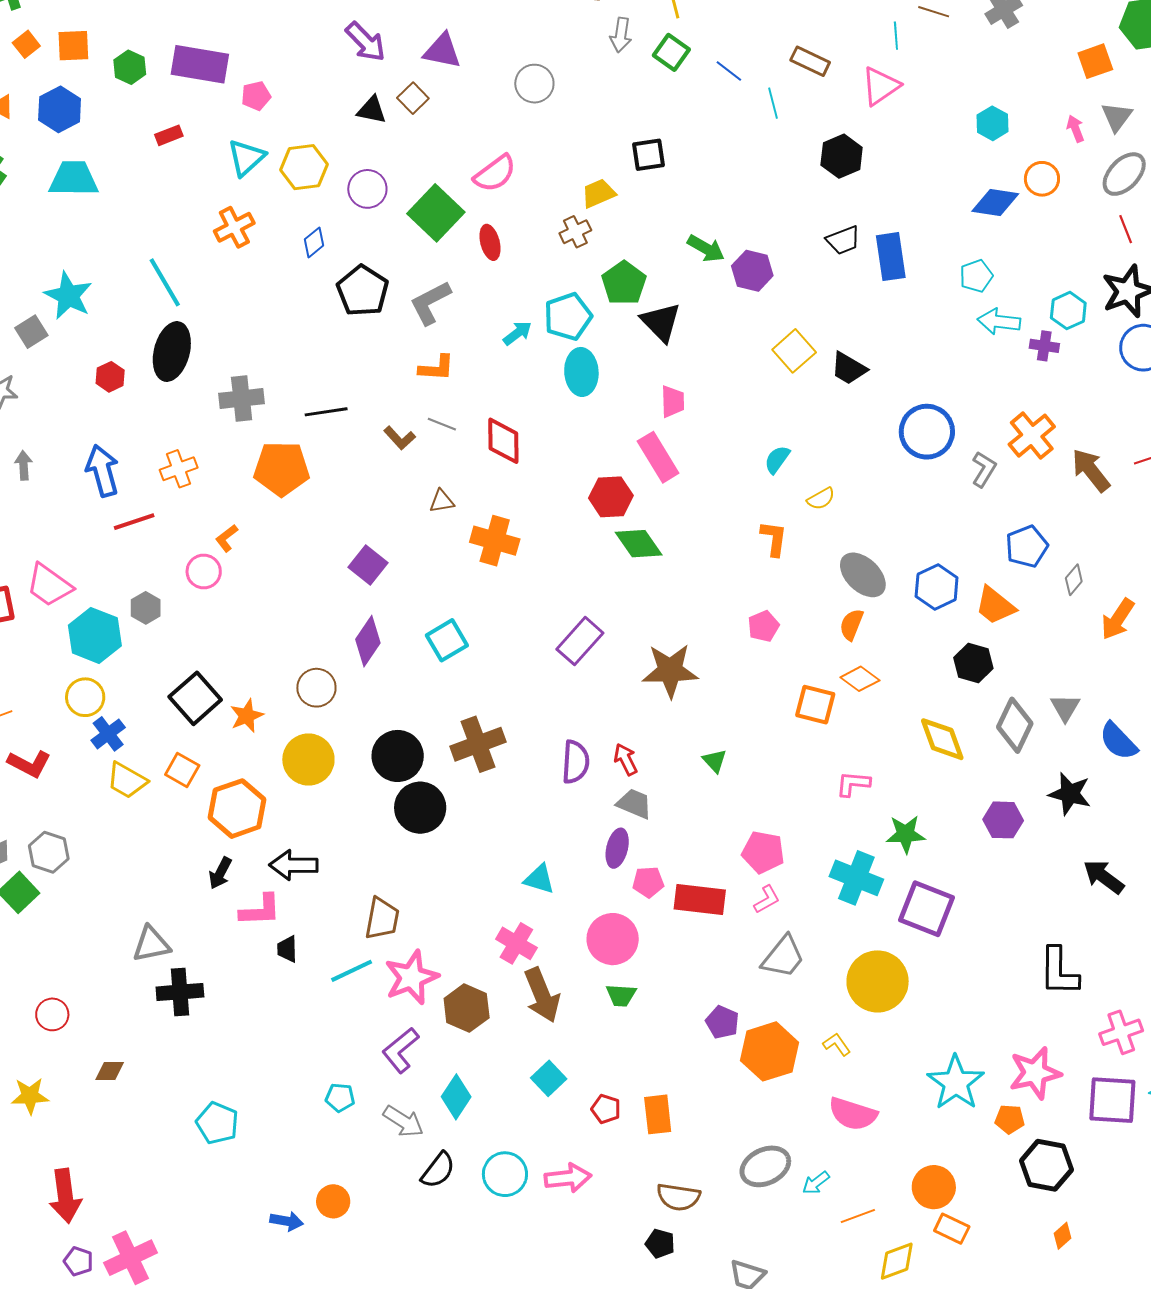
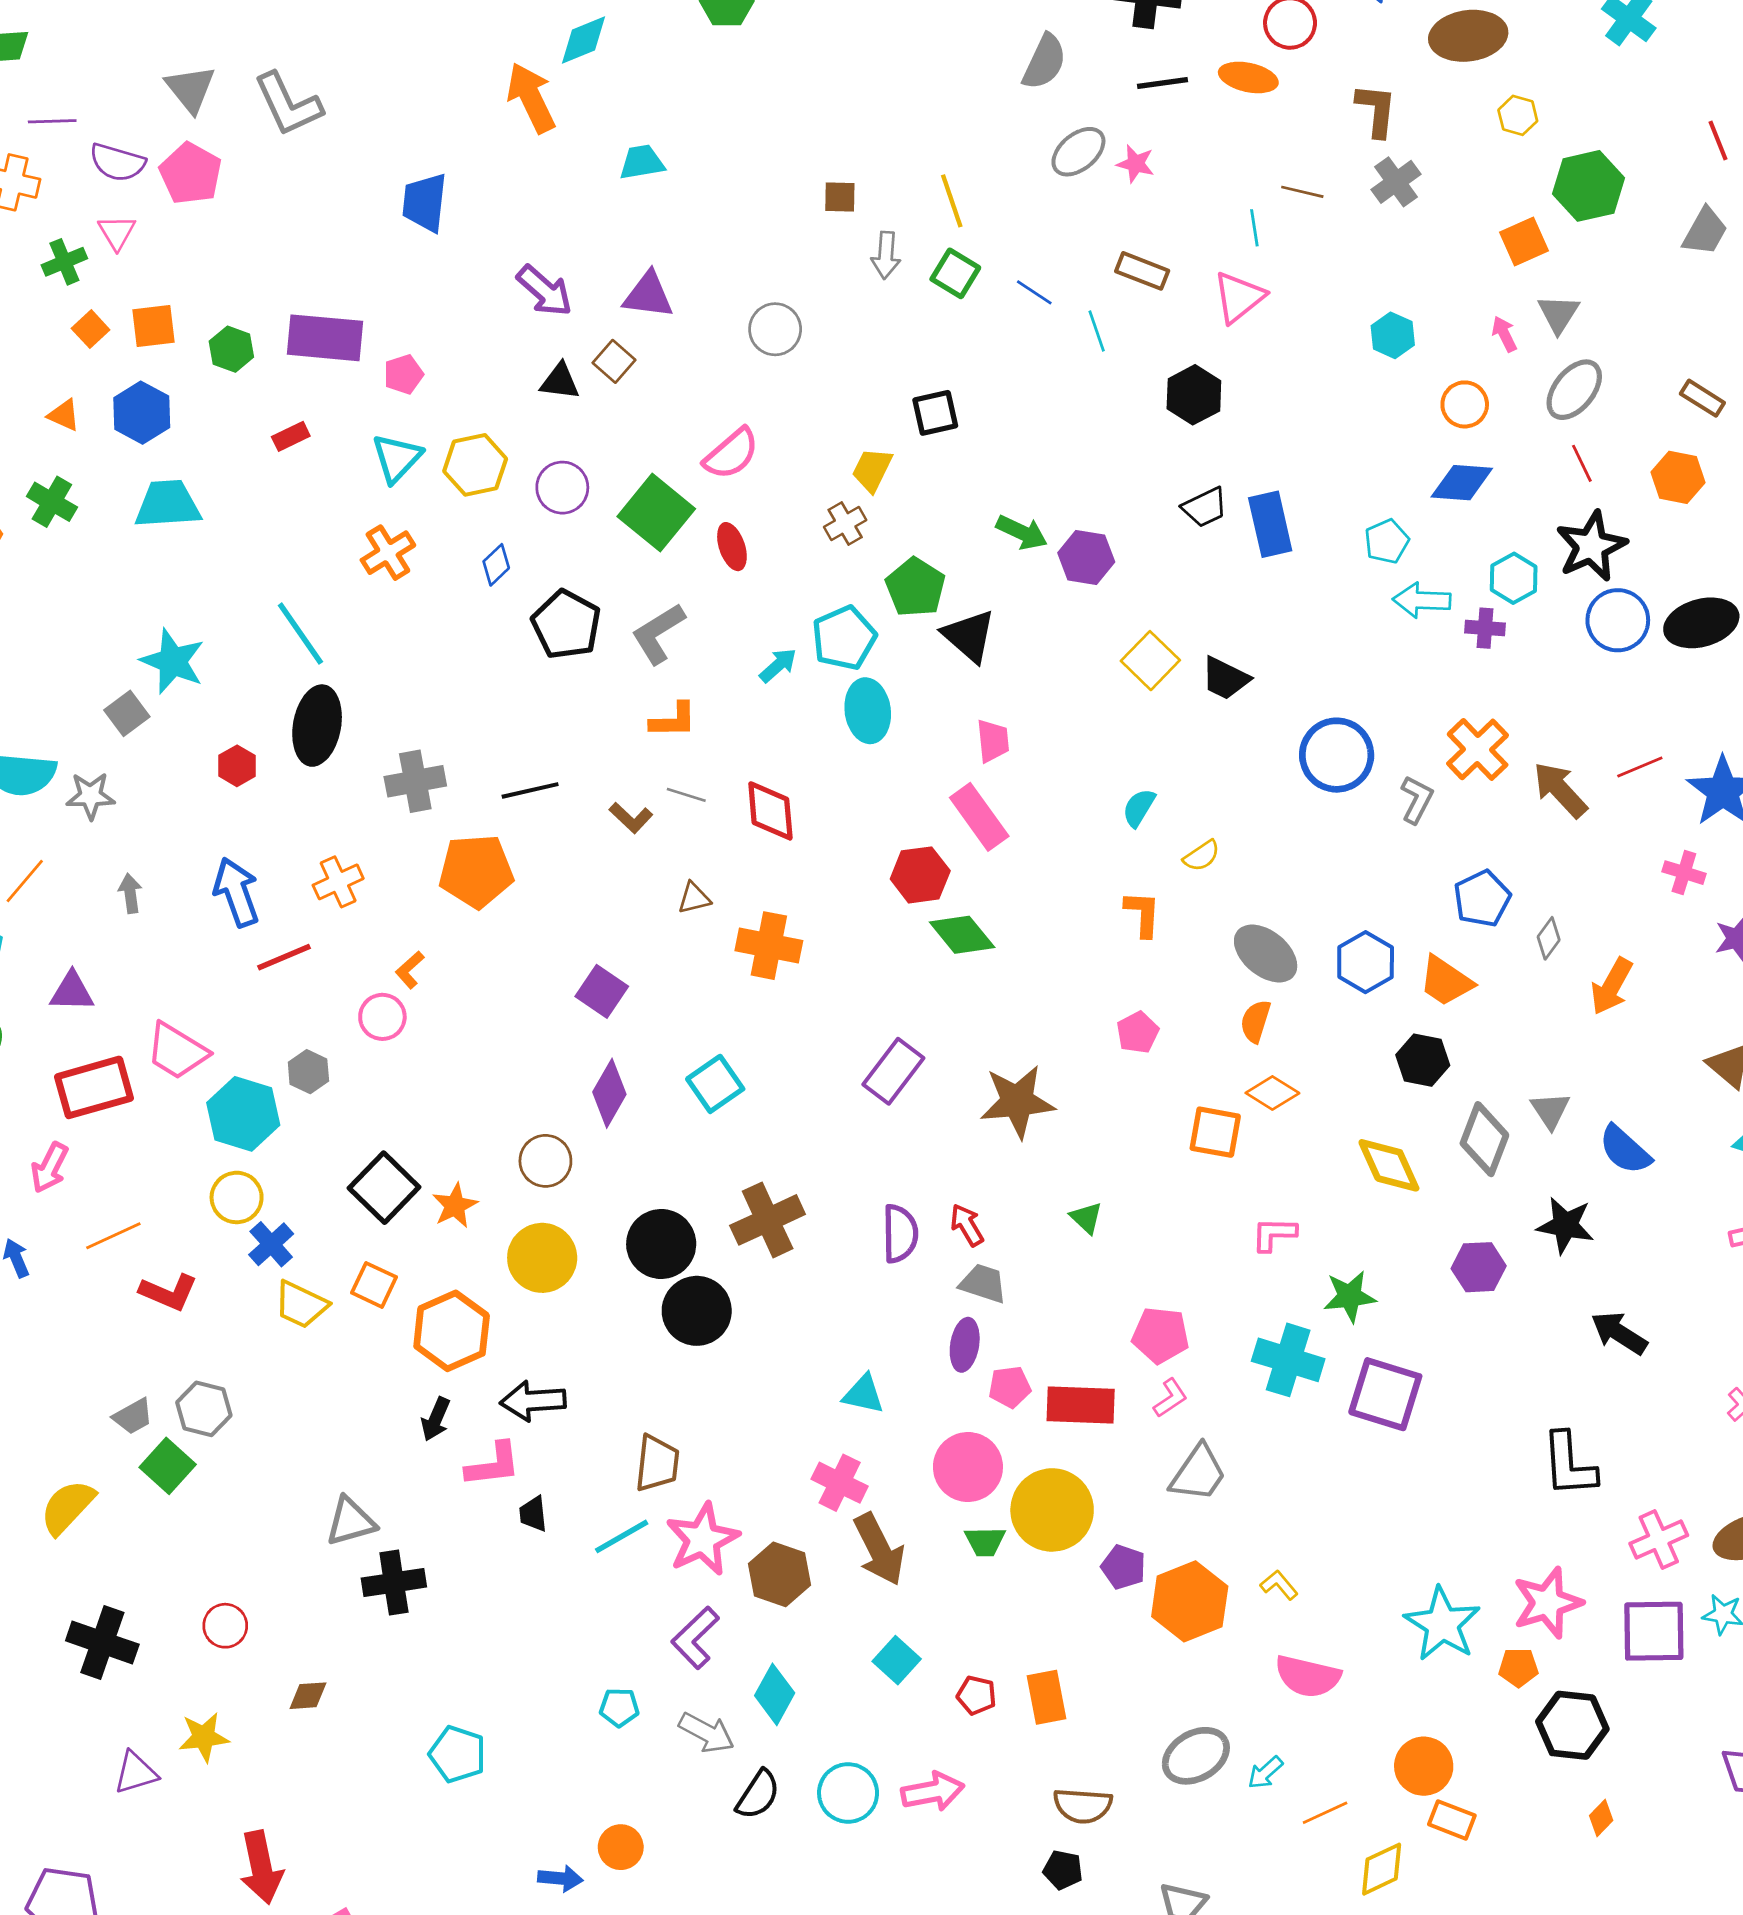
yellow trapezoid: (598, 193) -> (872, 470), turned -36
blue diamond: (995, 202) -> (1462, 483), moved
yellow circle: (878, 981) -> (1052, 1510), moved

